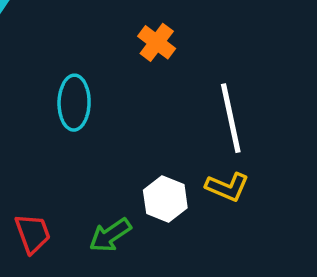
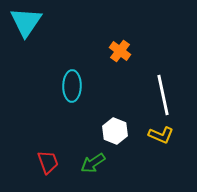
white hexagon: (165, 199) -> (115, 131), moved

